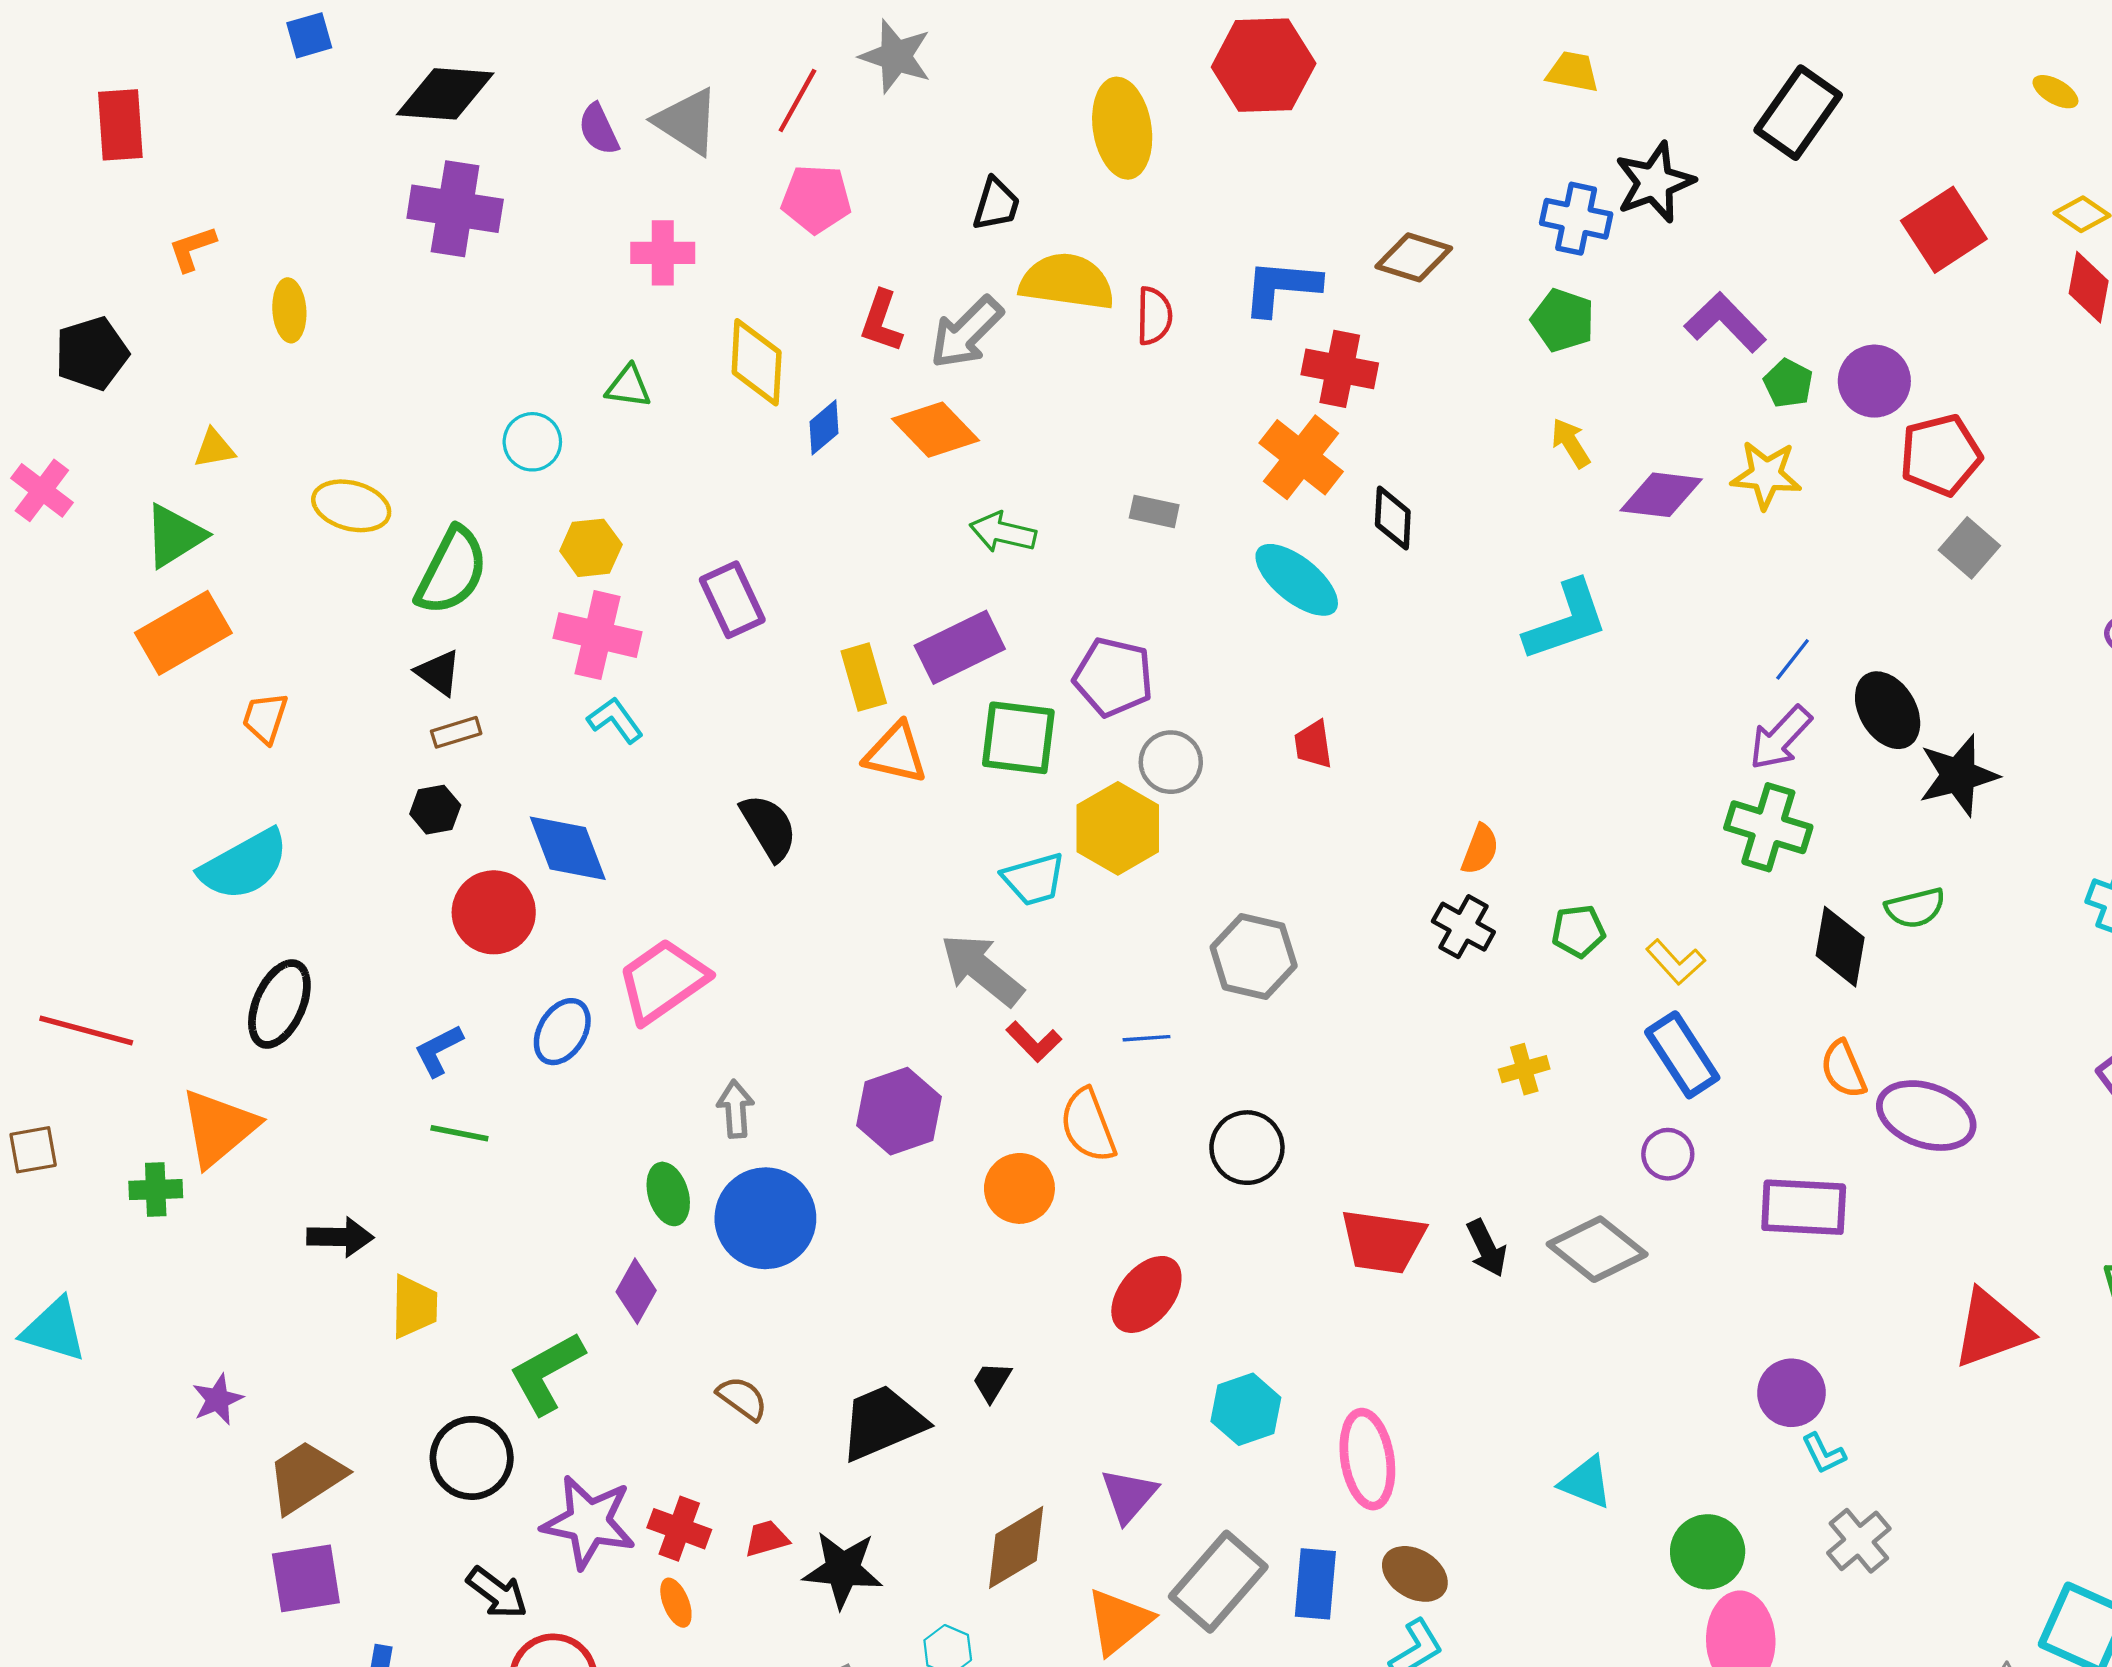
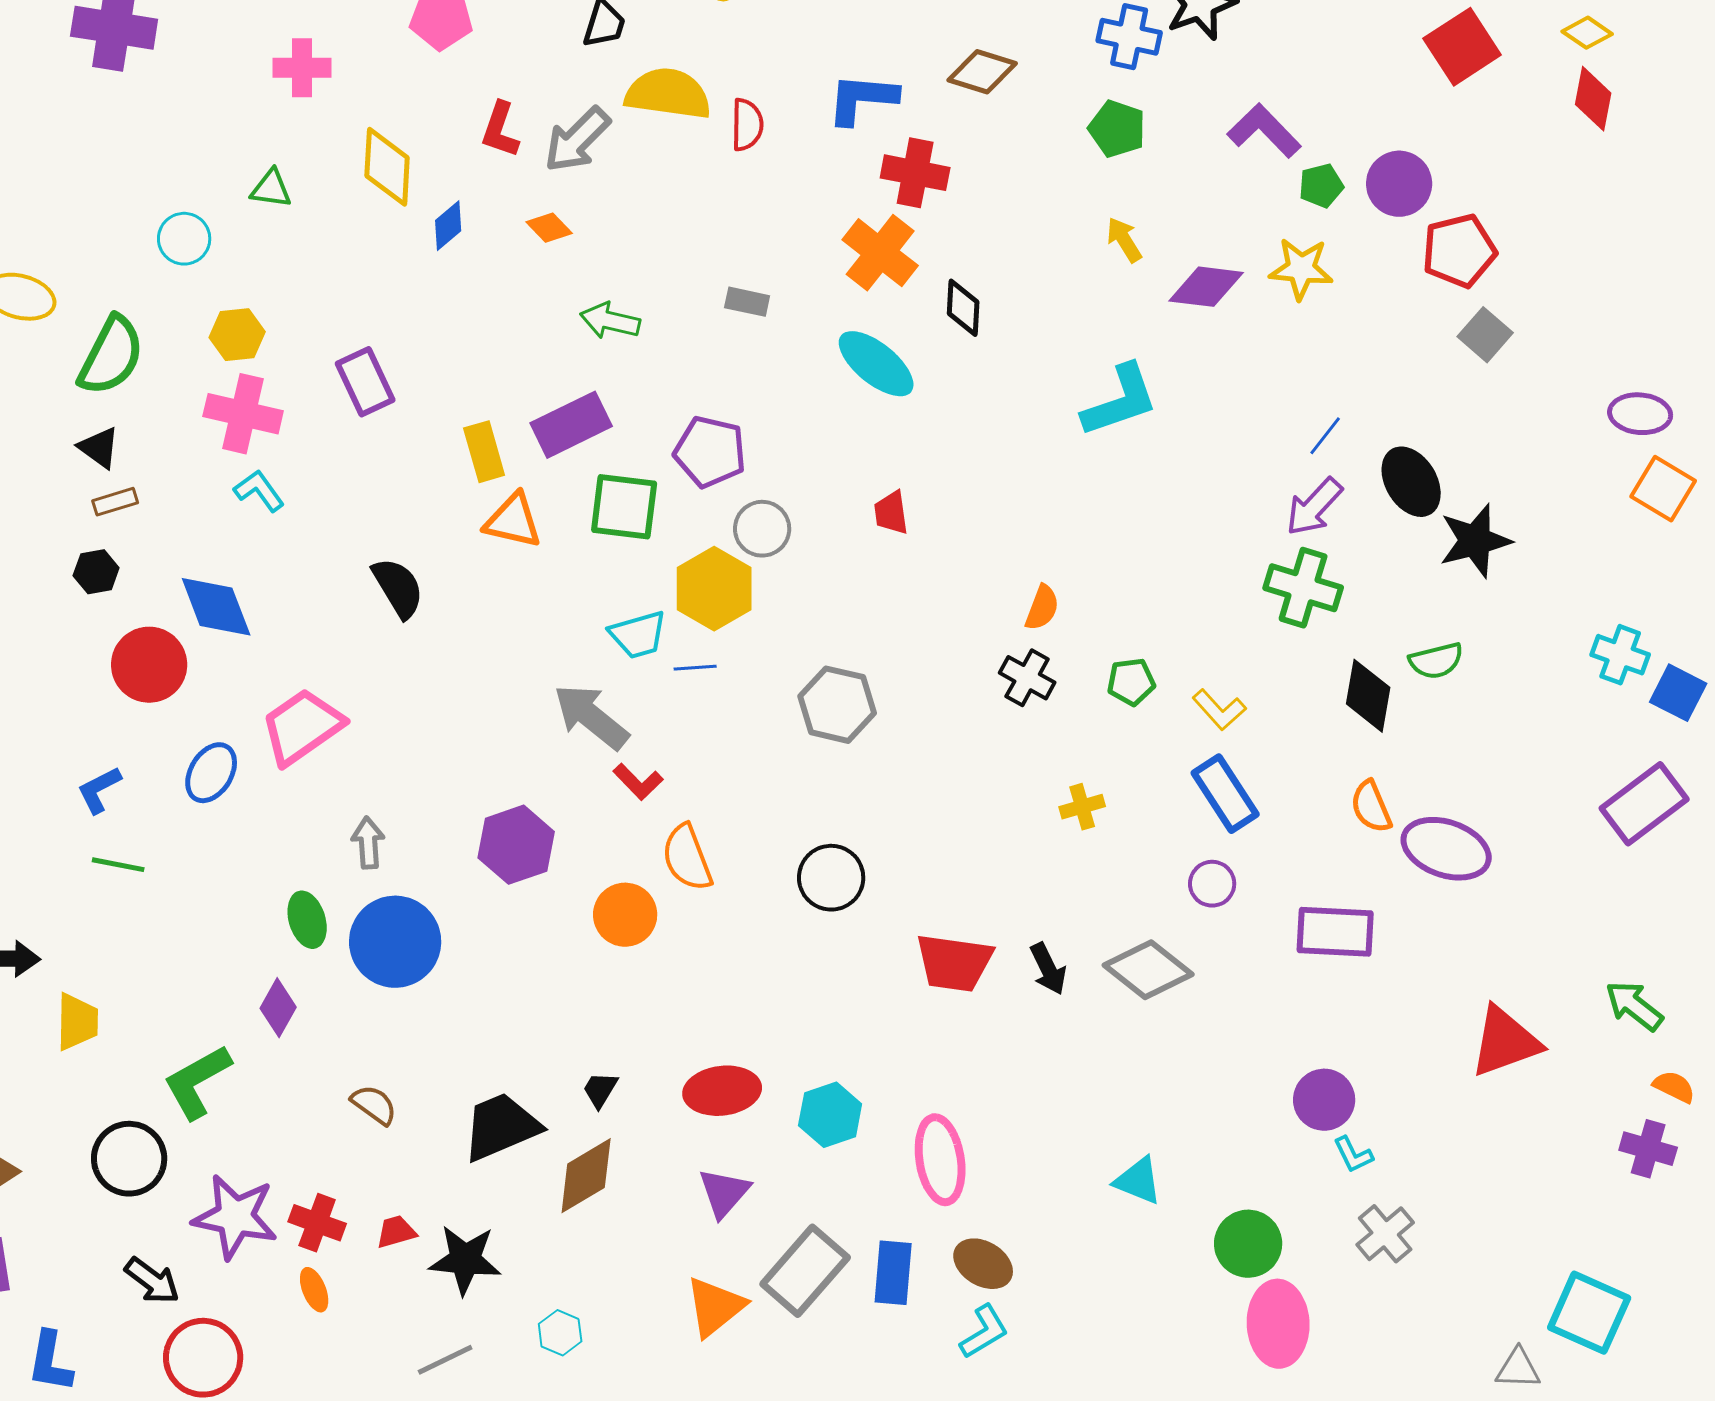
green pentagon: (1788, 383) -> (1321, 186), turned 30
orange diamond: (936, 430) -> (549, 228), size x0.6
blue line: (1146, 1038) -> (695, 668), moved
red ellipse: (1146, 1294) -> (722, 1091), moved, turned 44
brown diamond: (1016, 1547) -> (586, 1176), moved

